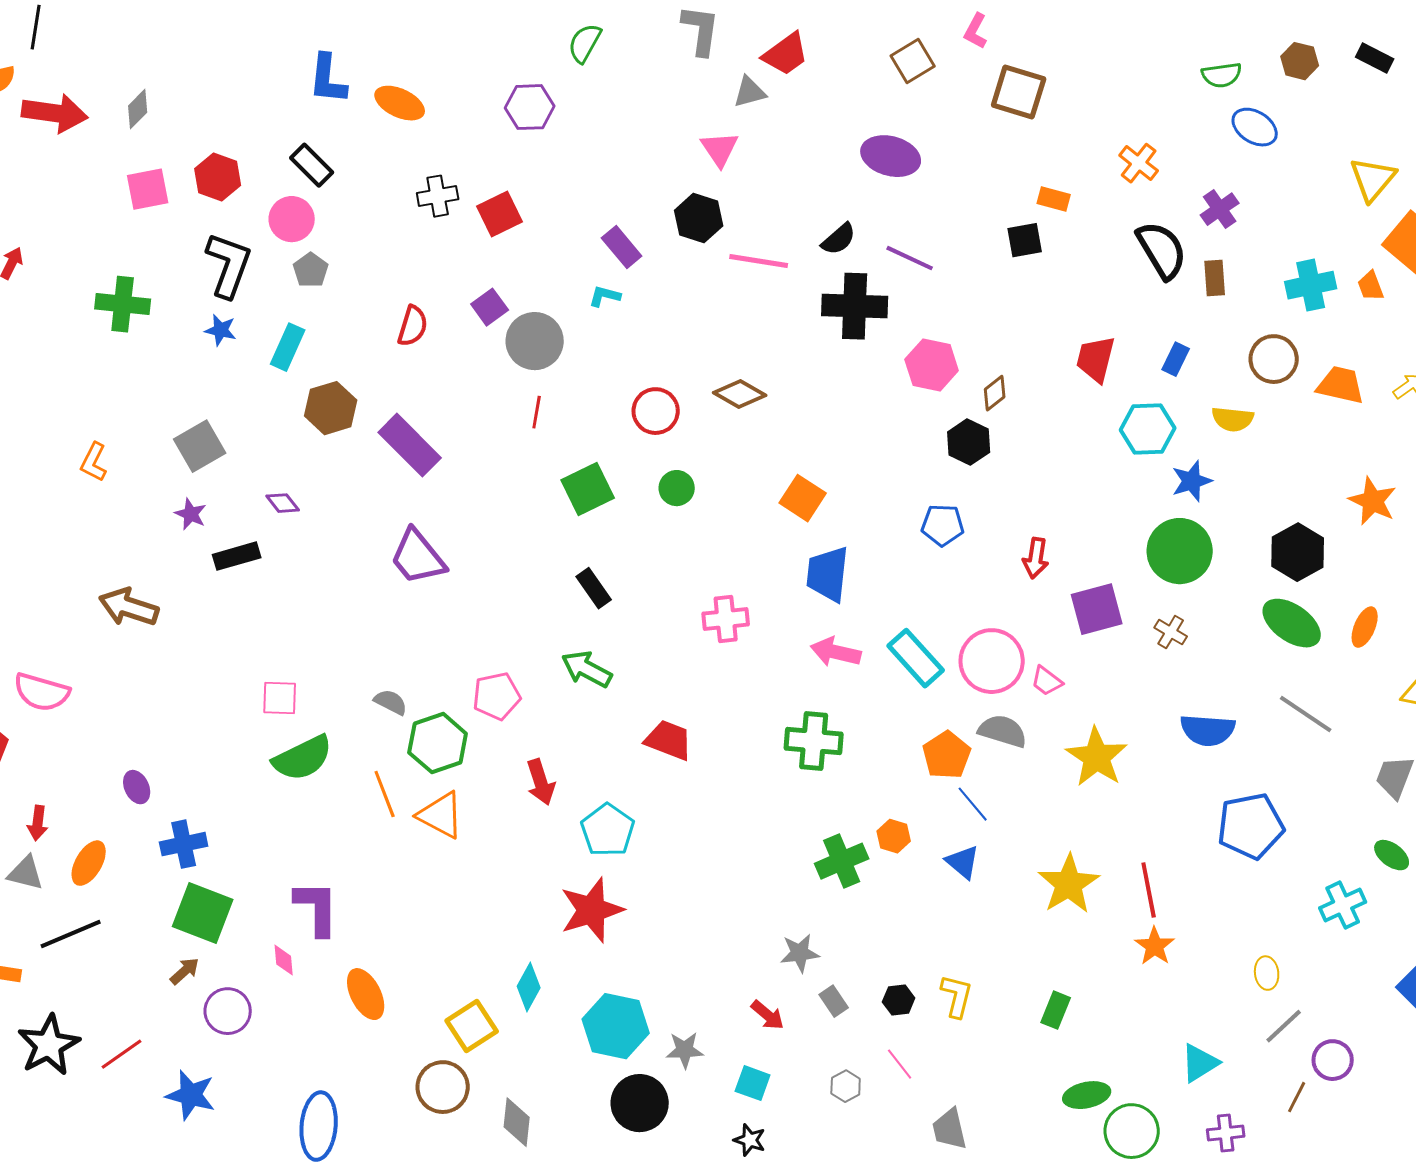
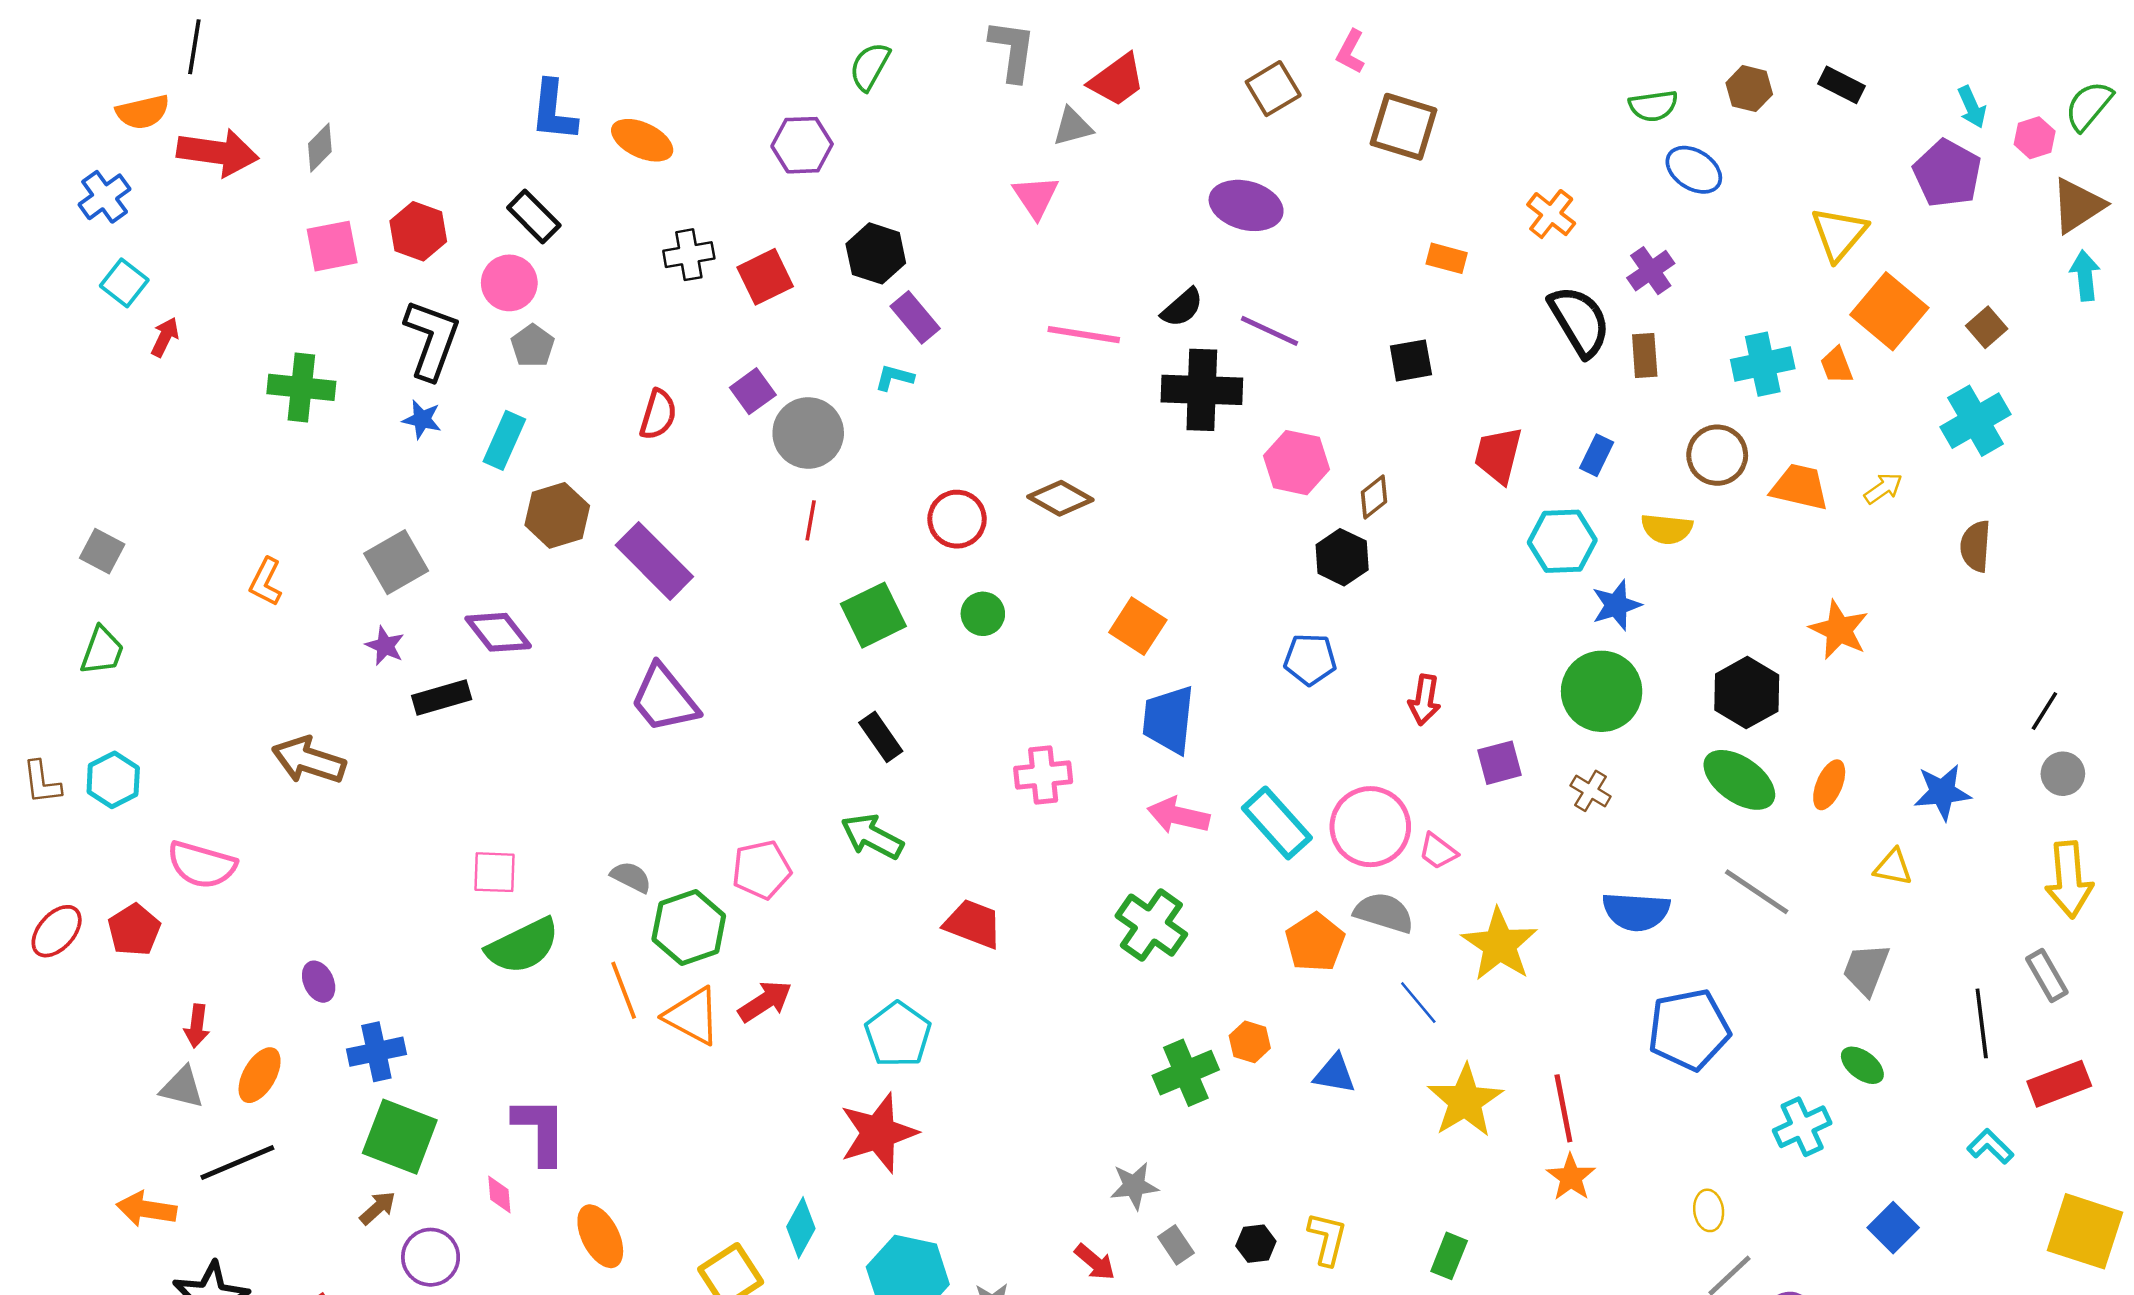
black hexagon: (699, 218) -> (876, 253), moved
black square: (1025, 240) -> (1411, 360), moved
purple diamond: (283, 503) -> (498, 632), size x1.6
purple square: (1097, 609) -> (1499, 763), size x0.7
green cross: (814, 741) -> (1151, 925), turned 30
red arrow: (541, 782) -> (765, 1001), moved, turned -105
blue line: (973, 804) -> (1418, 1003), moved
blue triangle: (963, 862) -> (1335, 1074), turned -30

